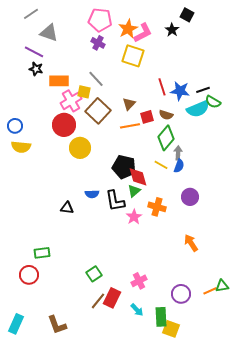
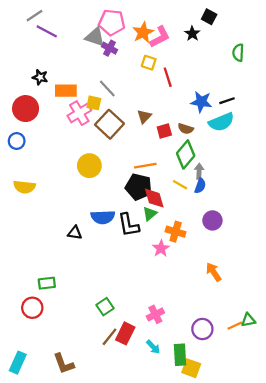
gray triangle: (49, 33) -> (95, 37), moved
purple line: (34, 52) -> (47, 31), moved
yellow square: (133, 56) -> (149, 63), size x0.6
red line: (162, 87) -> (168, 77), moved
green semicircle: (213, 102) -> (238, 53), moved, turned 63
red circle: (64, 125) -> (26, 109), moved
orange line: (130, 126) -> (145, 166), moved
yellow semicircle: (21, 147) -> (24, 187), moved
blue semicircle: (92, 194) -> (103, 217), size x1.5
pink star: (134, 217) -> (161, 248), moved

